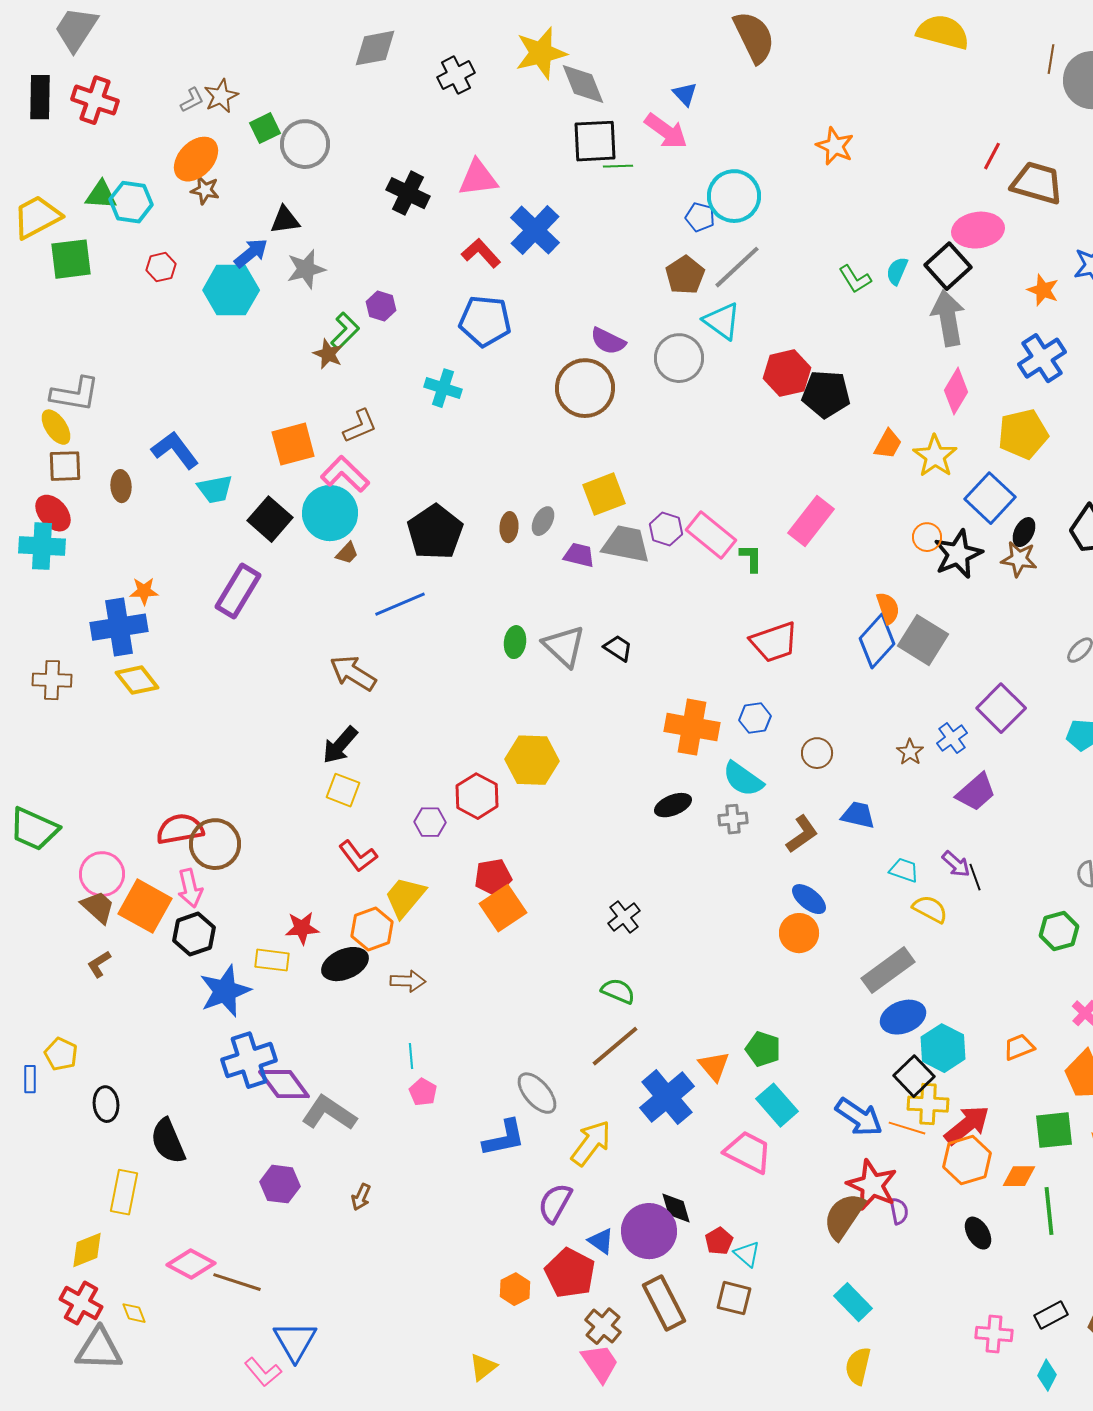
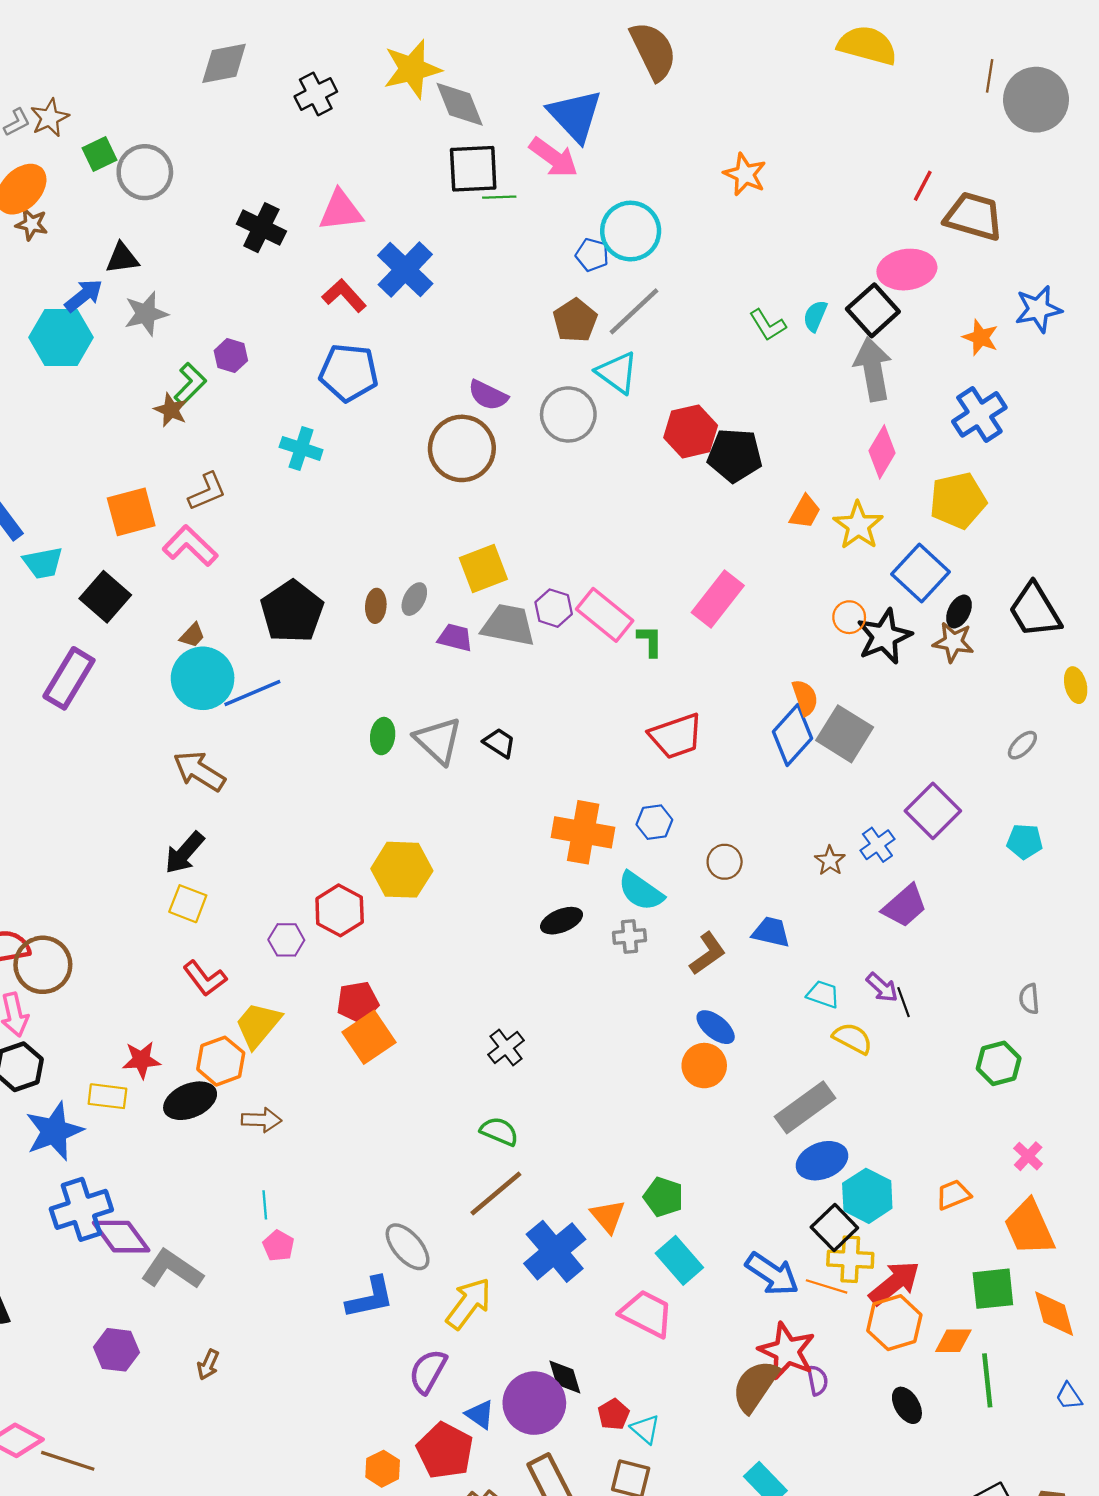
blue triangle: (685, 94) -> (575, 116), size x2.0
cyan circle: (330, 513) -> (203, 678), moved

